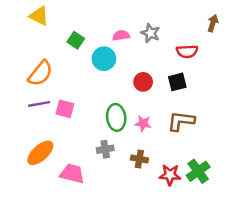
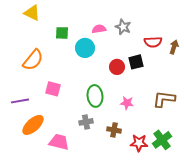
brown arrow: (213, 23) -> (174, 47), moved
green square: (76, 40) -> (62, 33), turned -32
black square: (177, 82) -> (136, 62), moved
purple line: (39, 104) -> (20, 101), moved
brown L-shape: (181, 121) -> (164, 99), moved
pink star: (143, 124) -> (127, 103), moved

